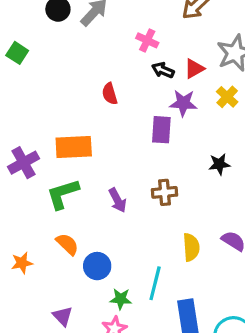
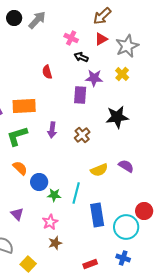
red triangle: (194, 69) -> (101, 39), moved
black star: (219, 164) -> (117, 117), size x1.6
brown cross: (165, 192) -> (82, 135), turned -35
purple arrow: (118, 200) -> (52, 130), moved, turned 35
yellow semicircle: (191, 247) -> (99, 170), turned 72
green star: (121, 299) -> (54, 195), moved

